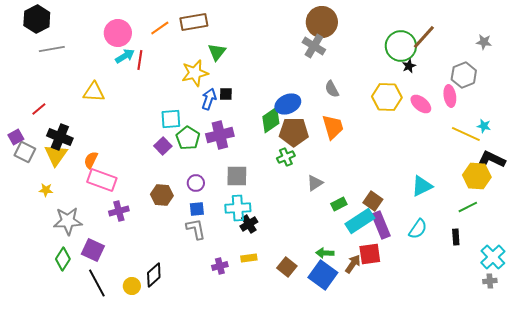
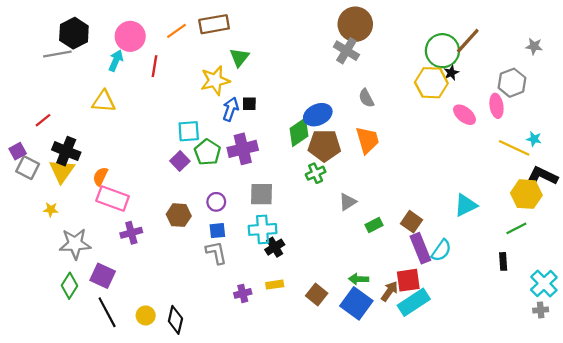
black hexagon: (37, 19) -> (74, 33), moved
cyan arrow: (125, 56) -> (116, 61), moved, turned -36
yellow hexagon: (387, 97) -> (431, 83), moved
cyan rectangle: (360, 221) -> (414, 302), moved
cyan semicircle: (418, 229) -> (441, 250), moved
black diamond: (154, 275) -> (175, 320), moved, turned -35

